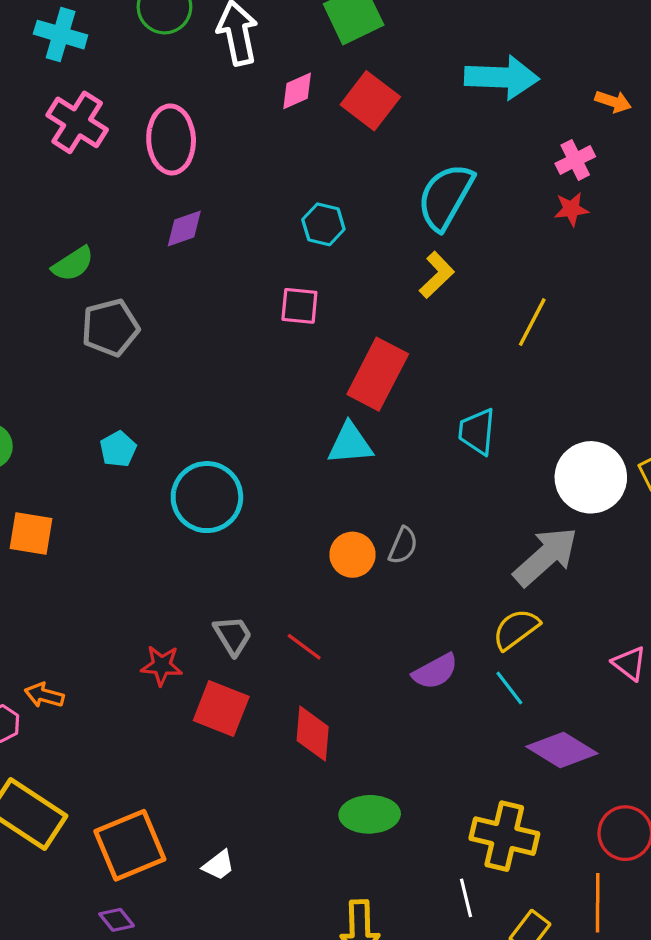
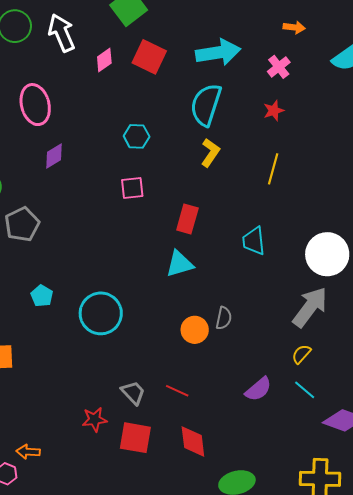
cyan arrow: (502, 77) -> (218, 52), moved
red star: (571, 209) -> (274, 111), moved
red rectangle: (378, 374) -> (187, 219), size x0.7
yellow semicircle: (516, 629) -> (301, 354), size x0.7

